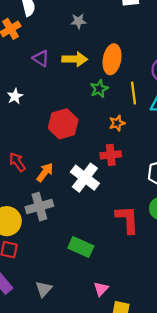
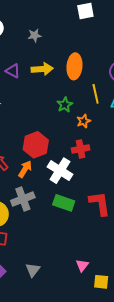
gray star: (78, 21) -> (35, 35), moved
green star: (99, 89) -> (65, 105), moved
red hexagon: (63, 124) -> (36, 145), moved
green rectangle: (81, 247) -> (64, 203), moved

